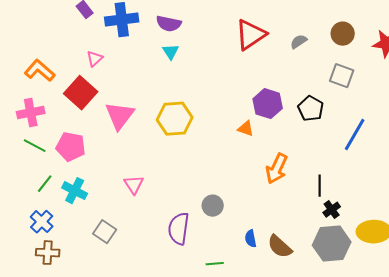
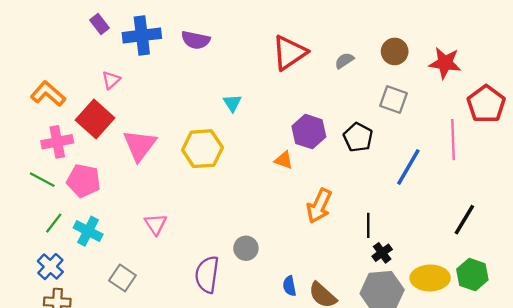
cyan triangle: (171, 52) -> (232, 103), moved
pink cross: (31, 113) -> (57, 142), moved

